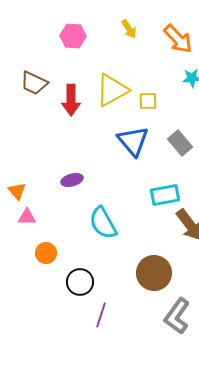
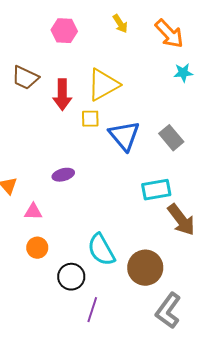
yellow square: (148, 101) -> (90, 119), moved
pink triangle: (27, 217) -> (33, 212), moved
cyan semicircle: (103, 223) -> (101, 250), moved

